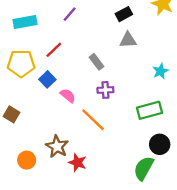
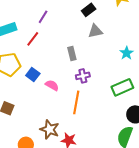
red line: (54, 50) -> (33, 39), moved
gray rectangle: (97, 62) -> (72, 53), turned 32
orange line: (93, 120) -> (76, 102), turned 65

